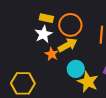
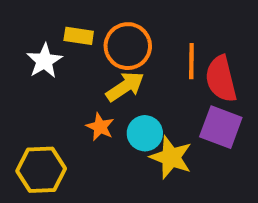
white star: (43, 34) -> (44, 61), moved
orange star: (52, 54) -> (100, 127), moved

